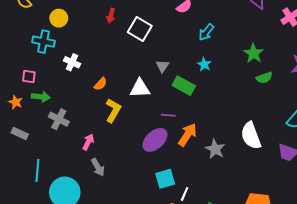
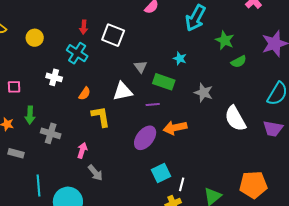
cyan arrow: (206, 32) -> (195, 18), moved, size x1.5
cyan cross: (43, 42) -> (77, 53), moved, turned 30
pink square: (29, 77) -> (14, 87), moved
green arrow: (41, 97) -> (30, 115), turned 96
yellow L-shape: (113, 110) -> (101, 117), turned -30
purple line: (168, 115) -> (153, 104), moved
orange arrow: (187, 135) -> (175, 128), turned -125
gray star: (215, 149) -> (204, 93), moved

